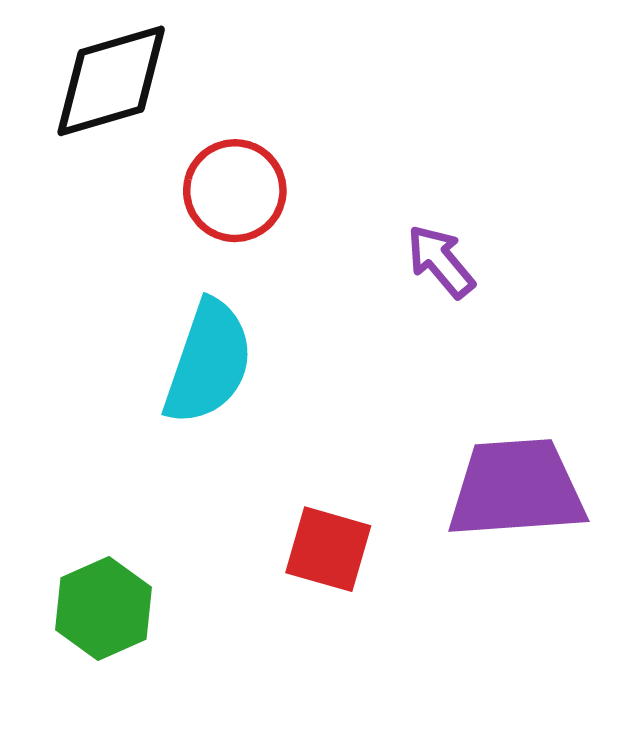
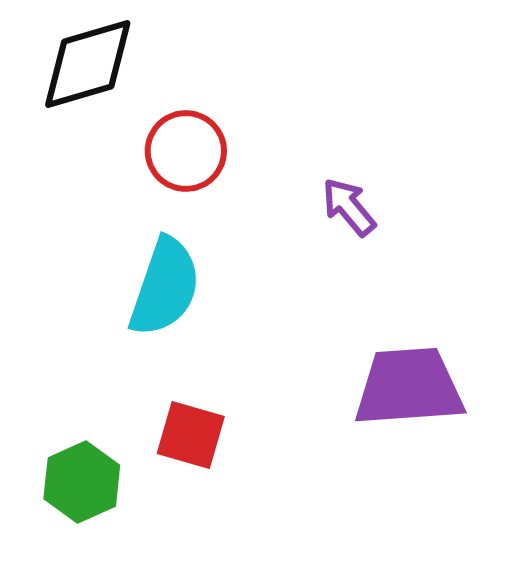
red square: (328, 549) -> (191, 435), moved

